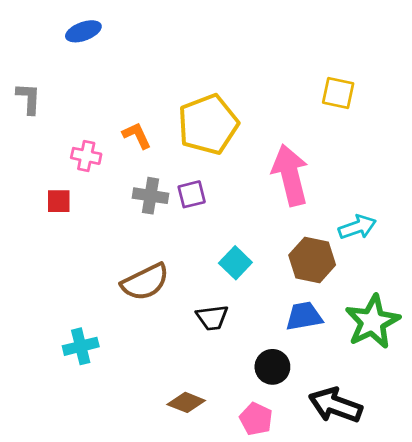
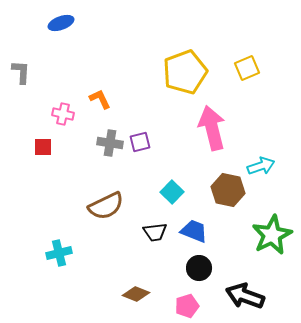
yellow square: (338, 93) -> (247, 68), turned -35
yellow pentagon: (208, 124) -> (185, 72), moved
blue trapezoid: (304, 316) -> (194, 231), moved, turned 32
pink pentagon: (256, 419) -> (187, 306), turned 30

